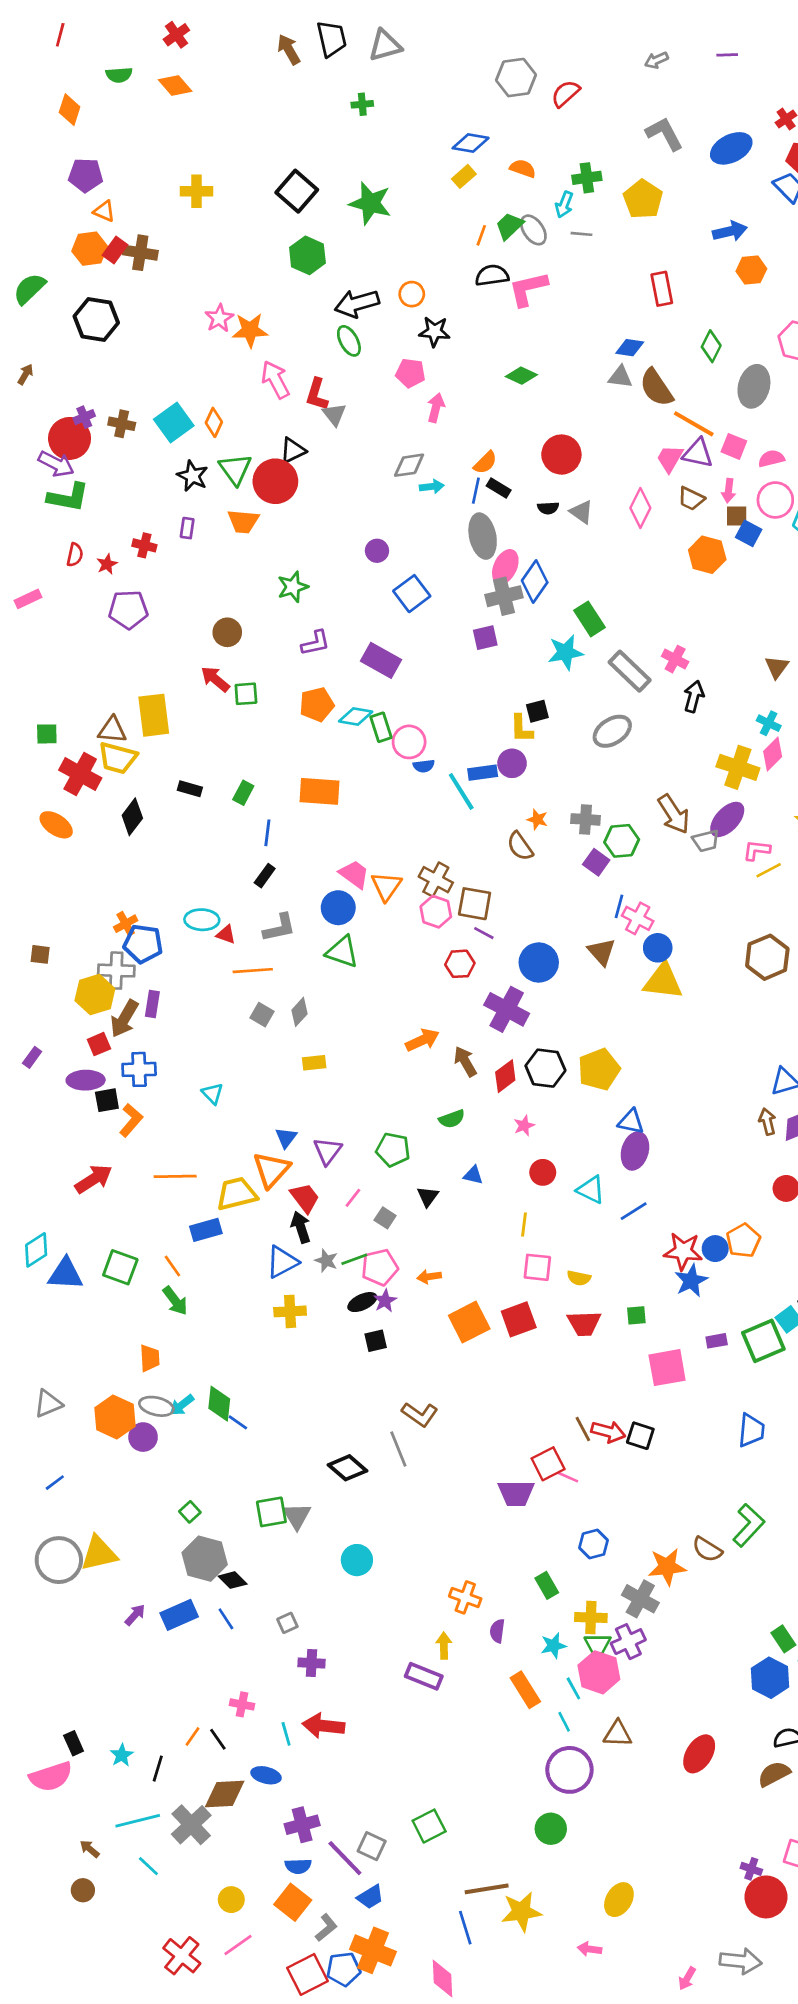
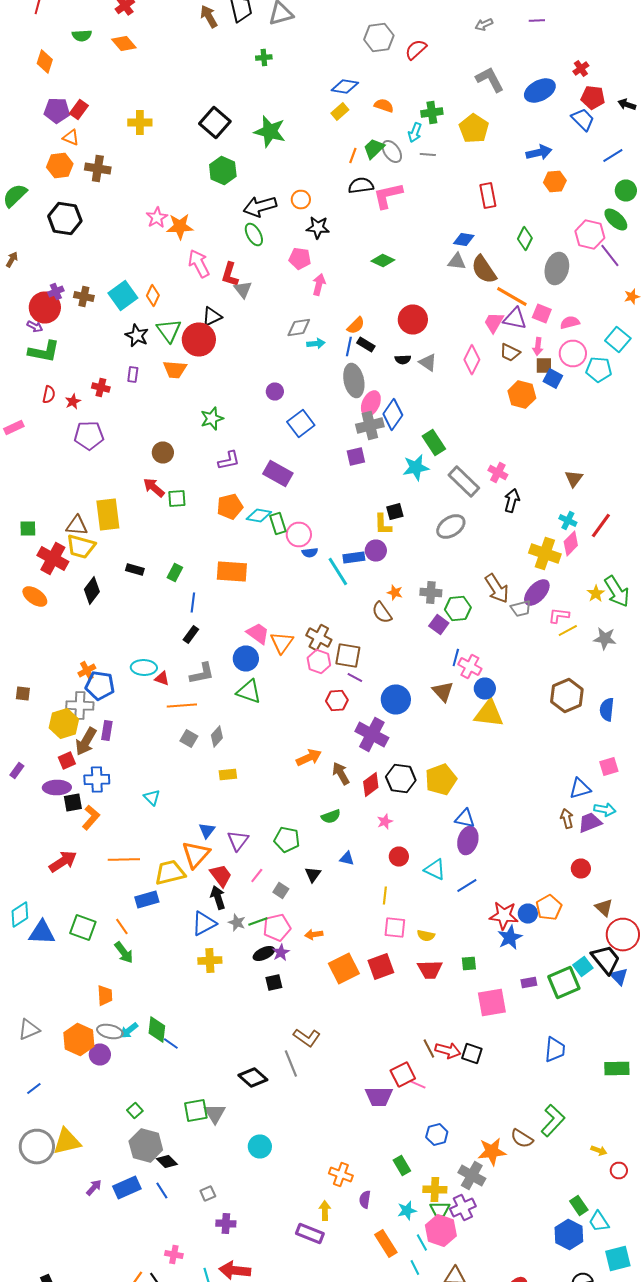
red rectangle: (115, 250) -> (79, 110), moved
purple arrow: (56, 464) -> (35, 326), size x0.6

